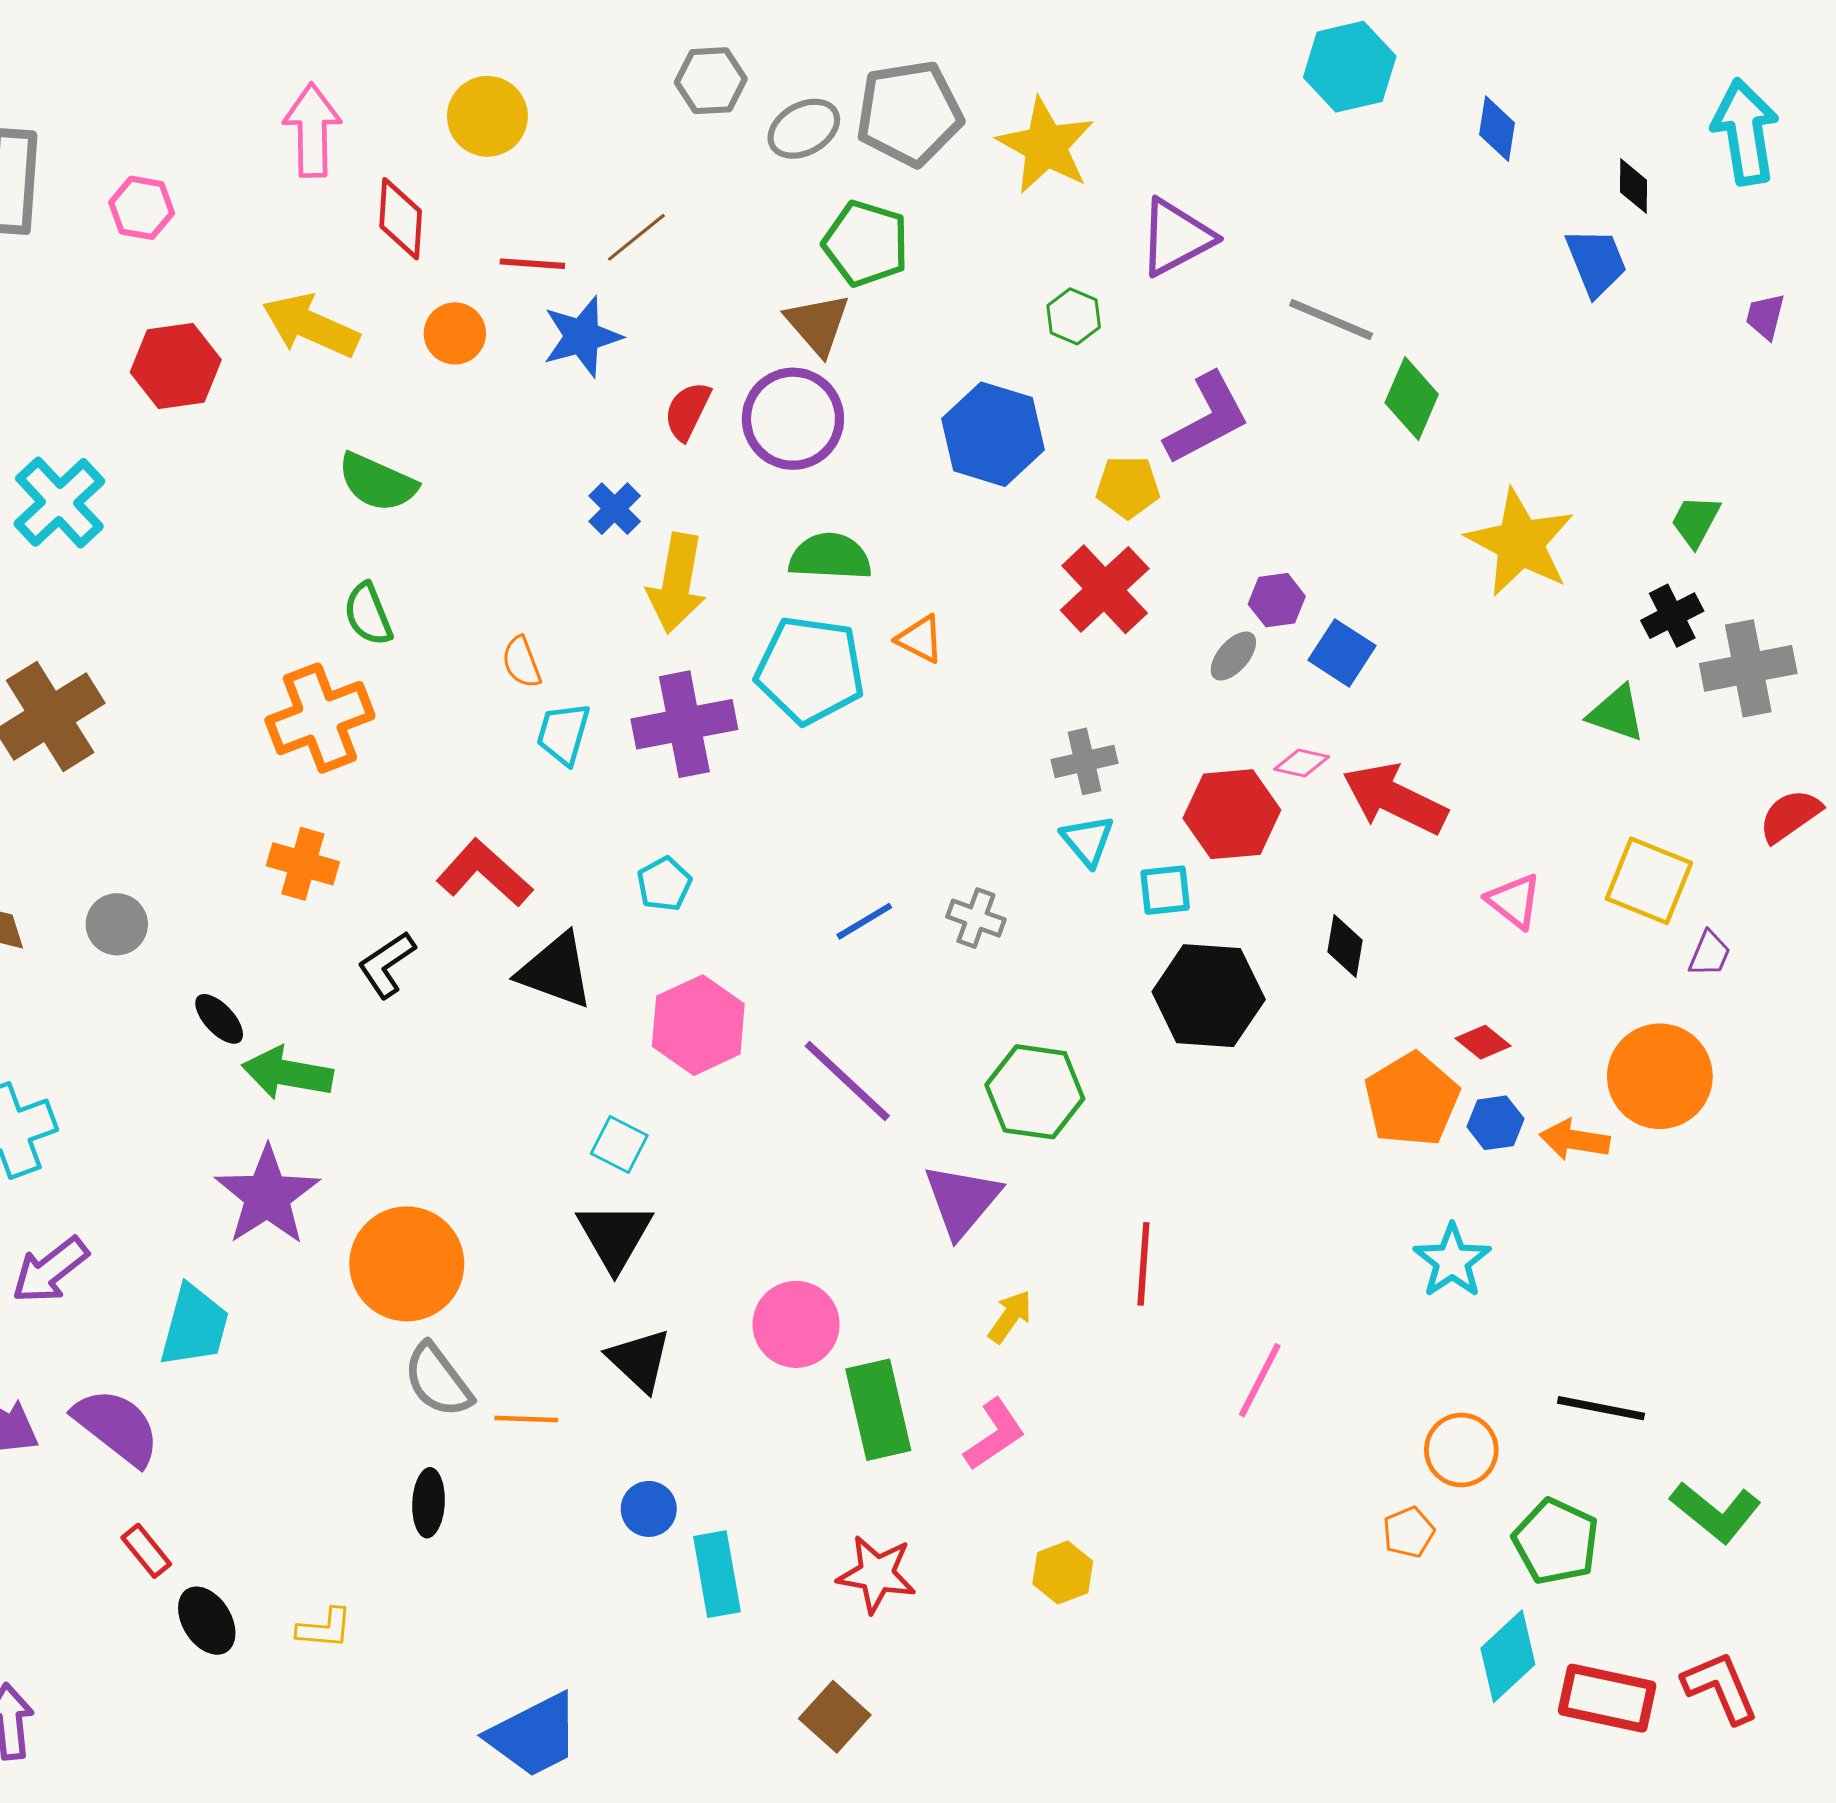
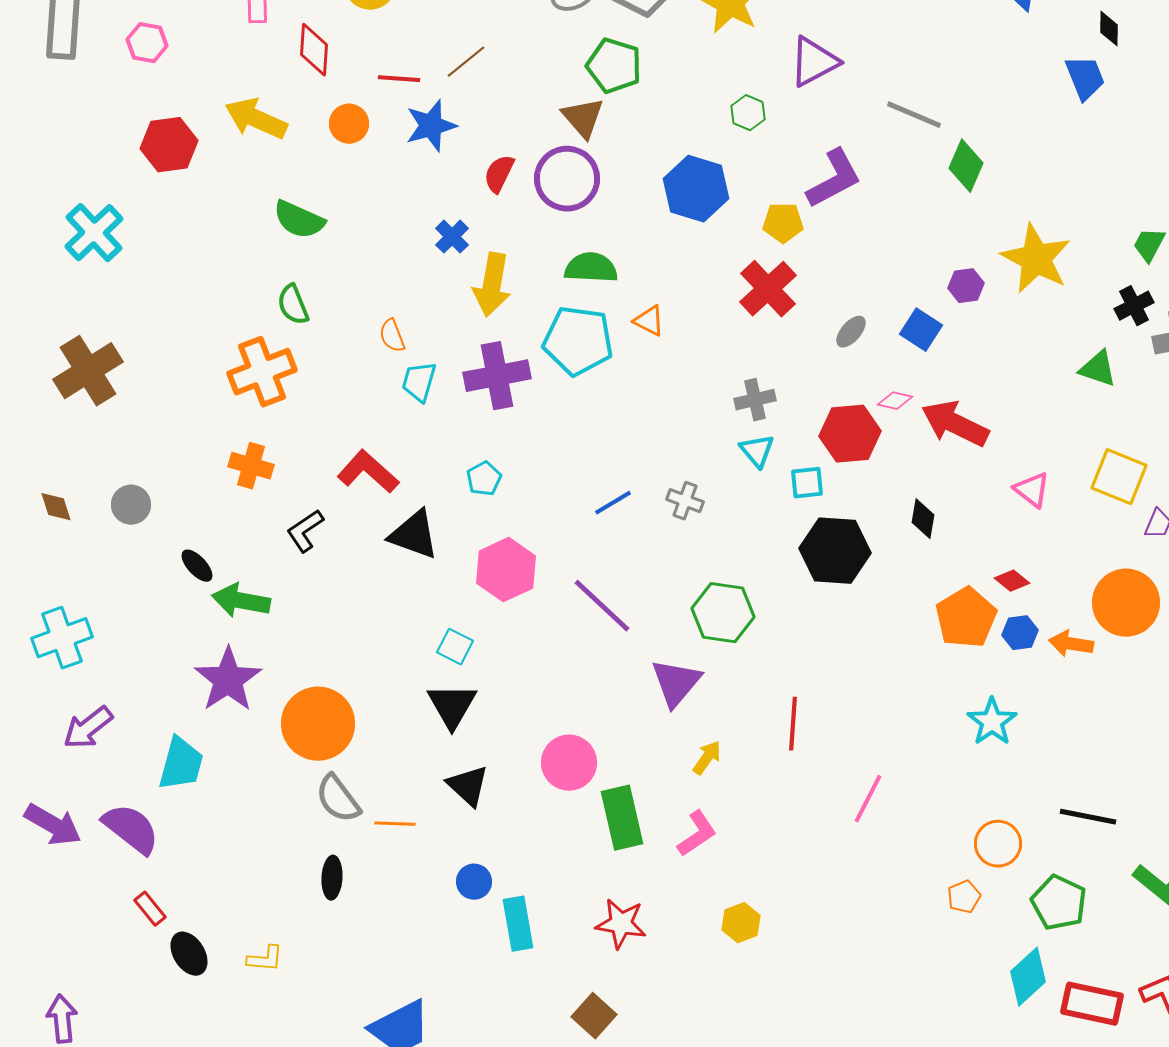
purple hexagon: (1277, 600) -> (966, 286), moved

